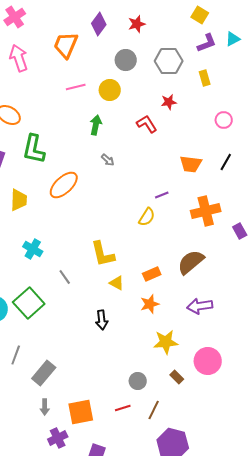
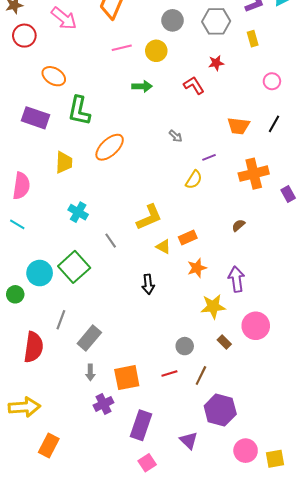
pink arrow: (19, 58) -> (64, 18), turned 148
green arrow: (96, 125) -> (142, 86), turned 78
gray arrow: (108, 160) -> (176, 136), moved
yellow L-shape: (103, 254) -> (149, 217), turned -100
brown semicircle: (191, 262) -> (238, 225), size x0.5
orange rectangle: (152, 274) -> (188, 238), moved
purple arrow: (200, 306) -> (236, 279), moved, turned 90

